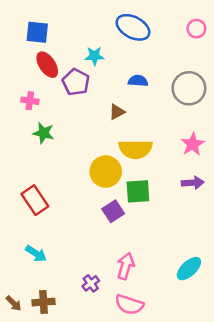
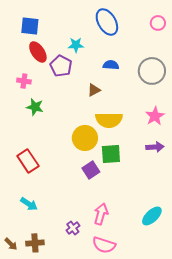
blue ellipse: (133, 27) -> (107, 22), turned 32

